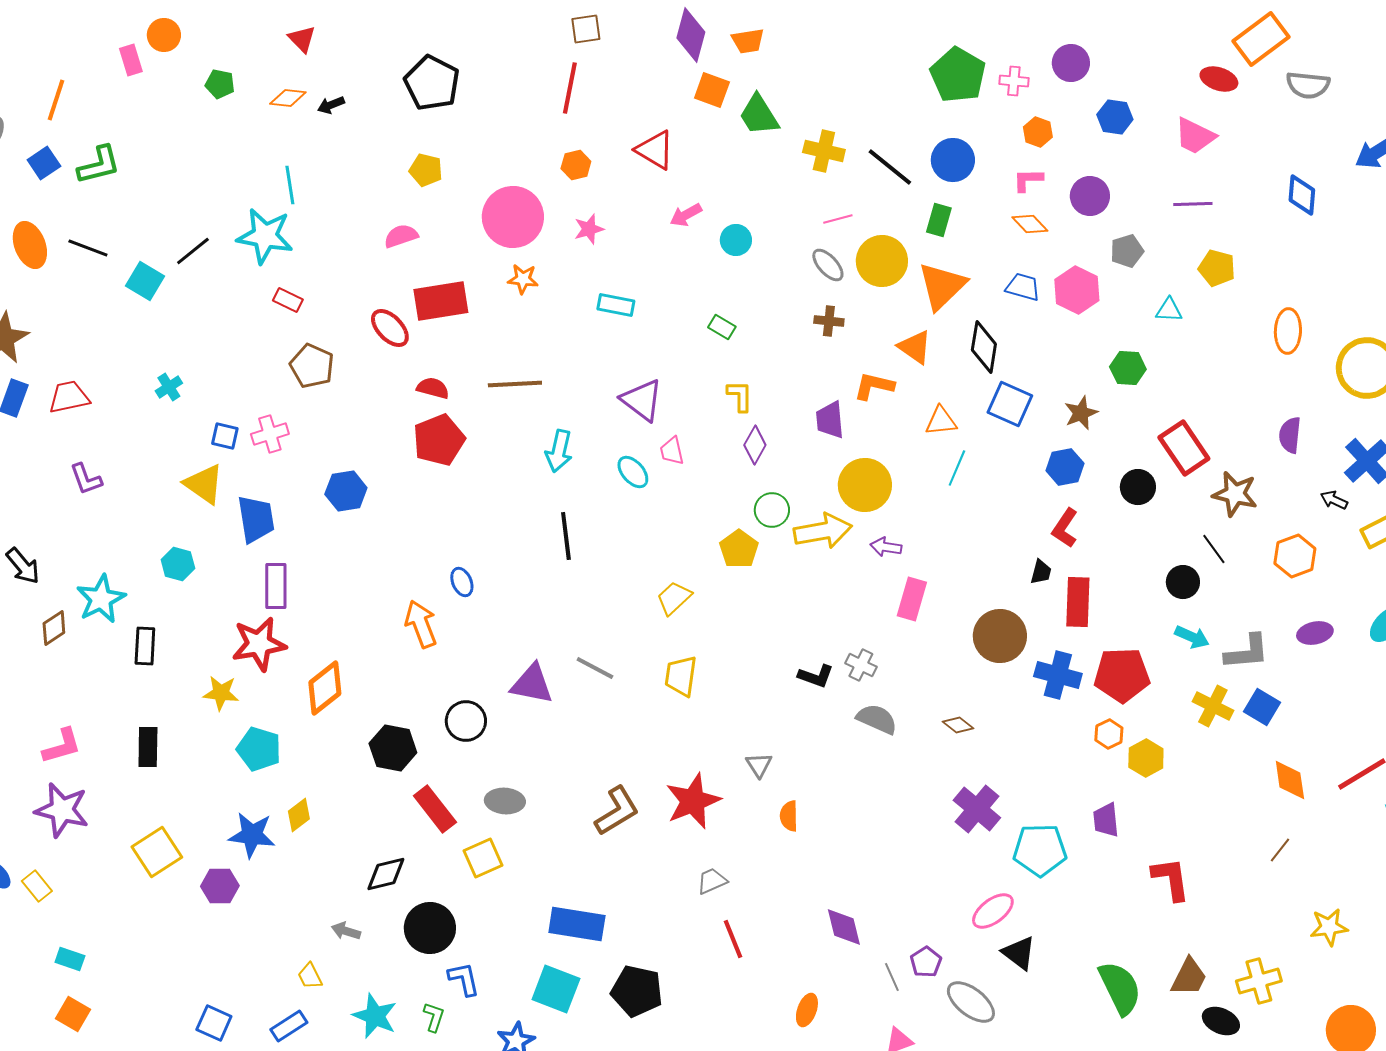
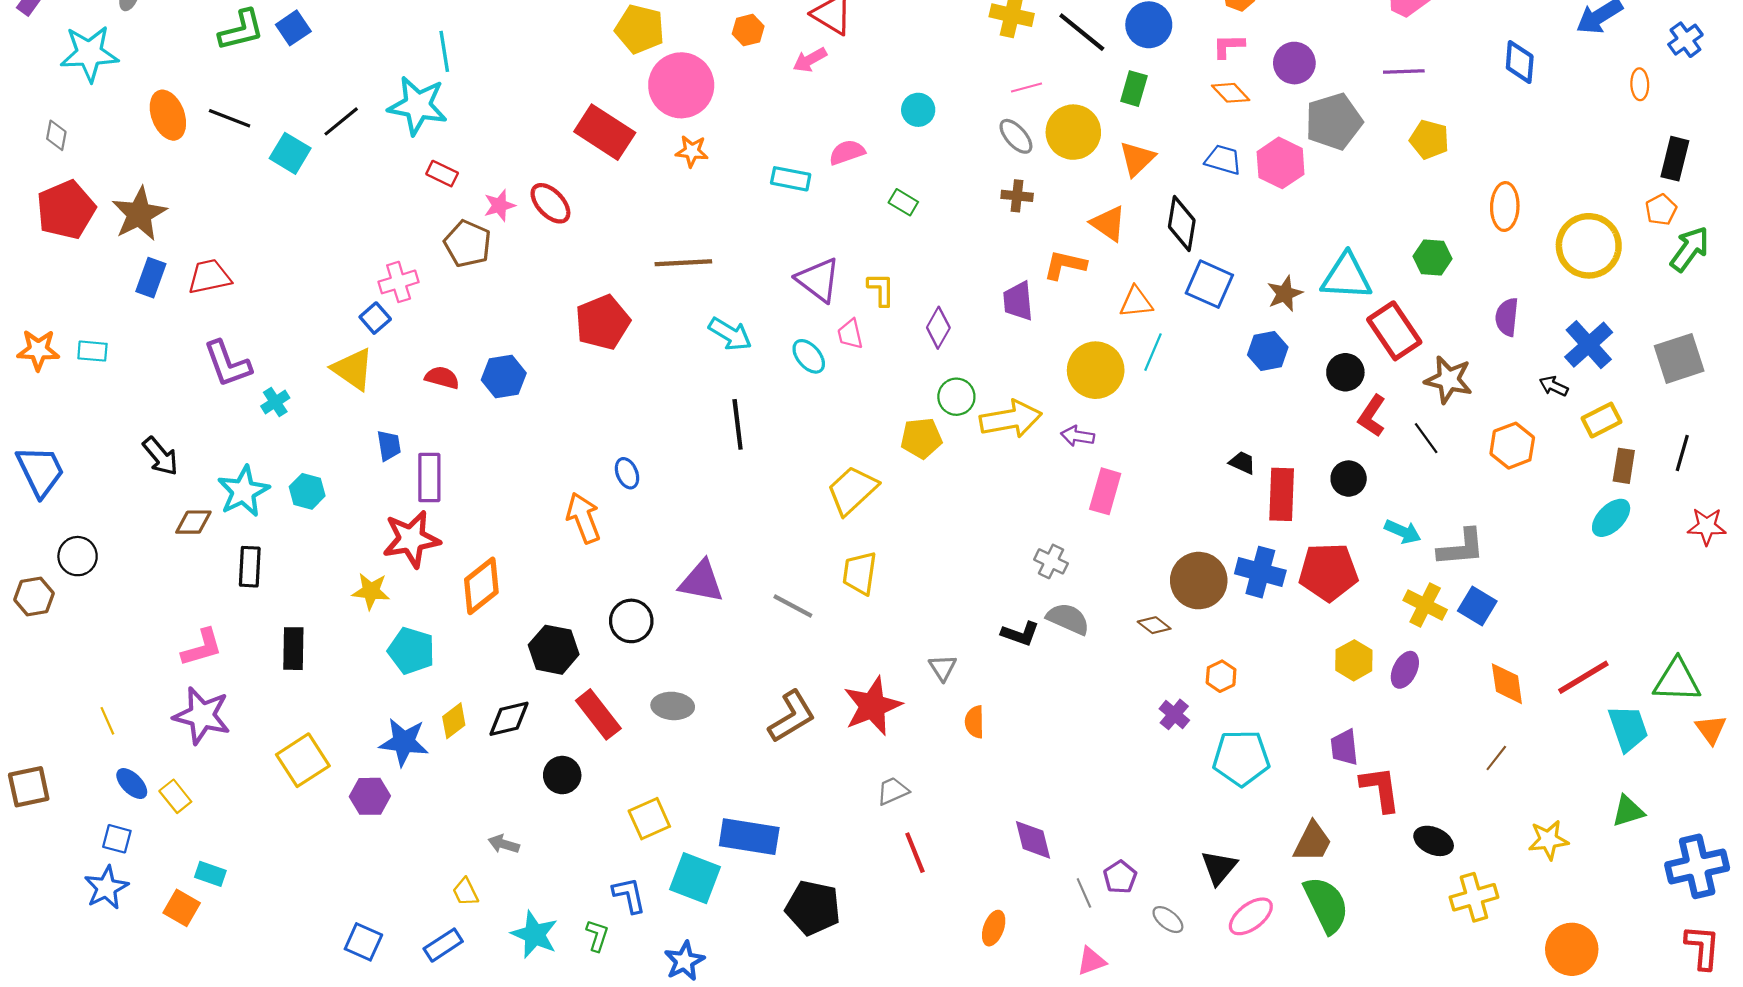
blue square: (44, 163) -> (293, 28), moved
yellow pentagon: (426, 170) -> (640, 29), moved, size x1.4
pink arrow: (686, 215) -> (810, 60), moved
pink star: (589, 229) -> (499, 205), moved
pink semicircle: (401, 236) -> (847, 152), moved
gray pentagon: (1127, 251) -> (1334, 121), size x1.6
orange triangle: (942, 286) -> (1137, 159), size x0.7
red rectangle: (441, 301) -> (605, 132), moved, turned 42
cyan triangle: (1169, 310) -> (1346, 277), moved, size x1.8
green hexagon: (1128, 368) -> (1433, 257), moved
cyan cross: (169, 387) -> (275, 402), moved
red semicircle: (433, 388) -> (442, 378), moved
yellow L-shape: (740, 396) -> (881, 289), moved
pink cross: (270, 434) -> (399, 282), moved
blue square: (225, 436) -> (375, 318), turned 36
cyan arrow: (559, 451) -> (730, 334), turned -72
purple L-shape: (86, 479) -> (227, 364), size x1.4
yellow circle: (865, 485) -> (1096, 370), moved
blue trapezoid: (256, 519) -> (389, 446), moved, size x0.6
red L-shape: (1065, 528) -> (1372, 416), moved
yellow pentagon: (739, 549) -> (921, 438), turned 30
cyan hexagon: (178, 564) -> (307, 491), moved
black trapezoid: (1041, 572) -> (1242, 463), turned -80
black circle: (1183, 582) -> (1349, 479), moved
yellow trapezoid: (674, 598) -> (852, 490), size x1.4
brown diamond: (54, 628) -> (193, 522), turned 33
purple ellipse: (1315, 633) -> (1405, 670), moved, turned -52
brown circle: (1000, 636) -> (1199, 581), moved
black rectangle: (145, 646) -> (250, 567), moved
gray line: (595, 668) -> (793, 606), moved
black L-shape: (816, 676) -> (1020, 634), moved
orange hexagon: (1109, 734) -> (1221, 676), moved
purple cross: (977, 809) -> (1174, 714), size x0.6
purple trapezoid: (1106, 820) -> (1344, 747), moved
yellow square: (483, 858) -> (649, 819), moved
black diamond: (386, 874) -> (509, 719), moved
pink ellipse: (993, 911) -> (1251, 916), moved
black circle: (430, 928) -> (562, 775), moved, size x0.7
black triangle: (1019, 953) -> (1219, 867), turned 33
brown trapezoid: (1189, 977) -> (1312, 842), moved
cyan square: (556, 989) -> (695, 878), moved
gray ellipse: (971, 1002) -> (1168, 920), size x0.6
orange square: (73, 1014) -> (182, 908), moved
black ellipse: (1221, 1021) -> (1434, 841), moved

